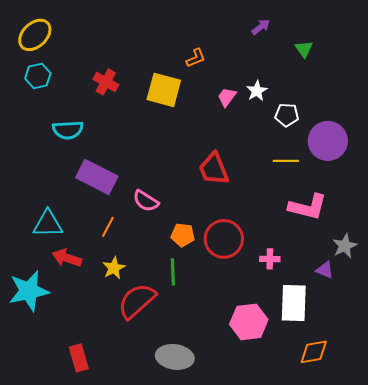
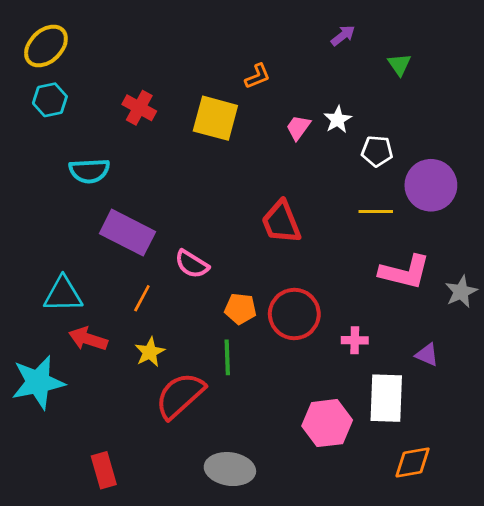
gray star: (345, 246) -> (461, 292), moved

